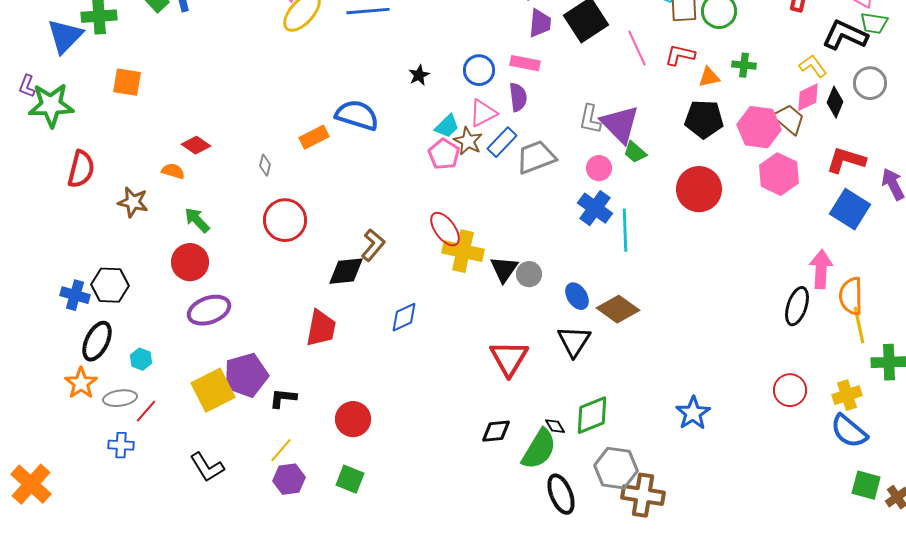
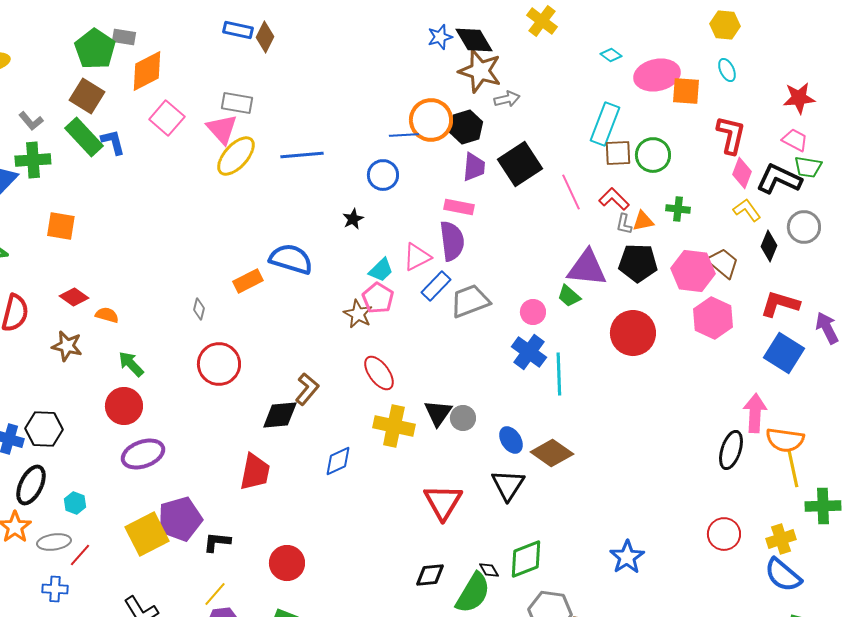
red L-shape: (680, 55) -> (614, 199), turned 32
blue circle: (479, 70) -> (383, 175), moved
purple semicircle: (518, 97) -> (452, 241), size x1.4
pink diamond: (808, 97) -> (742, 173), moved, turned -44
gray L-shape: (590, 119) -> (624, 224), moved, size x0.7
purple triangle: (620, 124) -> (587, 268), moved, turned -39
brown star: (468, 141) -> (358, 314), moved
red diamond: (196, 145) -> (74, 297), moved
yellow cross: (463, 251) -> (394, 426), moved
orange semicircle: (851, 296) -> (785, 440), turned -81

